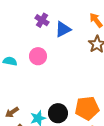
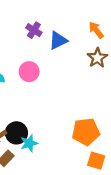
black circle: (58, 113) -> (16, 133), moved

